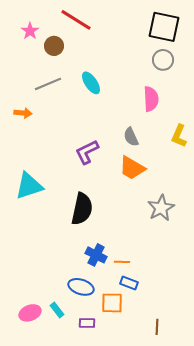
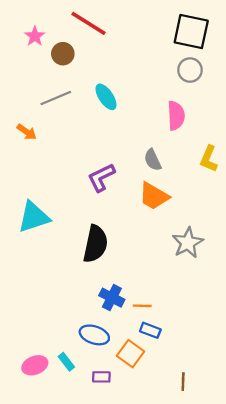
orange arrow: (23, 113) -> (27, 132), turned 30
orange square: (112, 303) -> (131, 354), turned 35

